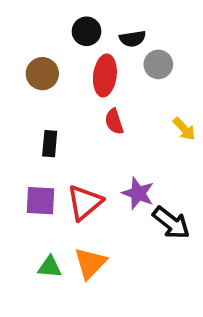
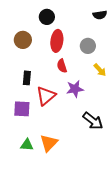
black semicircle: (133, 39) -> (100, 15), moved
gray circle: (158, 64) -> (88, 46), moved
purple star: (138, 193) -> (75, 89), moved, turned -30
red triangle: (85, 202) -> (46, 96), moved

